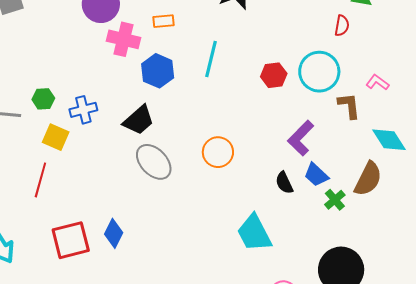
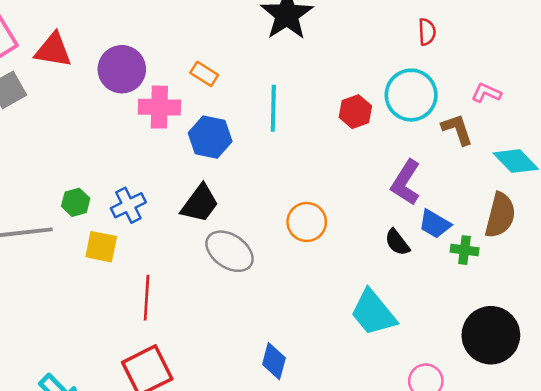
orange rectangle: (163, 21) -> (204, 74), turned 50
red line: (40, 180) -> (147, 298), moved
green cross: (335, 200) -> (465, 250), turned -30
blue diamond: (114, 233) -> (274, 361), moved

